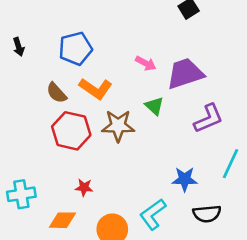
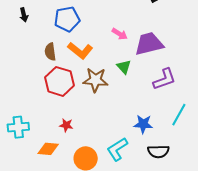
brown semicircle: (57, 93) -> (50, 52), turned 30

